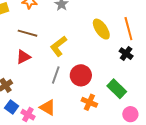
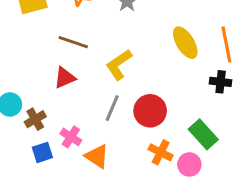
black cross: (126, 54) -> (221, 82), turned -32
blue square: (12, 107) -> (42, 152), turned 32
pink circle: (130, 114) -> (189, 164), moved
pink cross: (28, 115) -> (71, 137), moved

